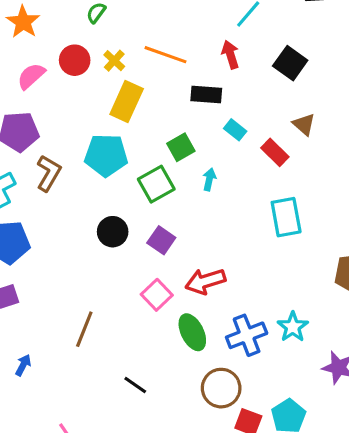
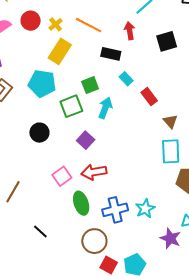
black square: (290, 63) -> (167, 41), turned 30
brown triangle: (304, 124) -> (170, 121), moved
cyan arrow: (209, 179) -> (105, 108), size x1.5
cyan rectangle: (286, 217) -> (171, 151), moved
purple square: (161, 240) -> (86, 140), moved

